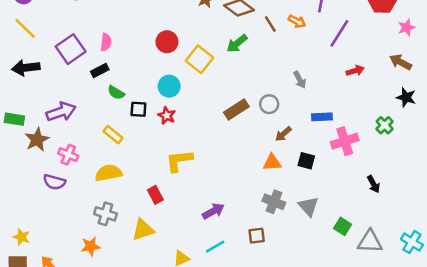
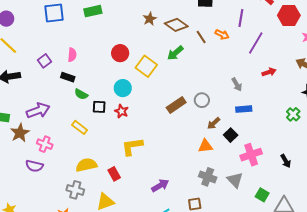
purple square: (71, 49) -> (44, 61), size x0.6
black rectangle: (100, 70) -> (68, 77), turned 48
gray arrow: (300, 80) -> (237, 84), moved
pink cross: (345, 141) -> (251, 155), moved
black square: (306, 161) -> (231, 135), moved, turned 32
yellow semicircle: (109, 173) -> (86, 165), moved

